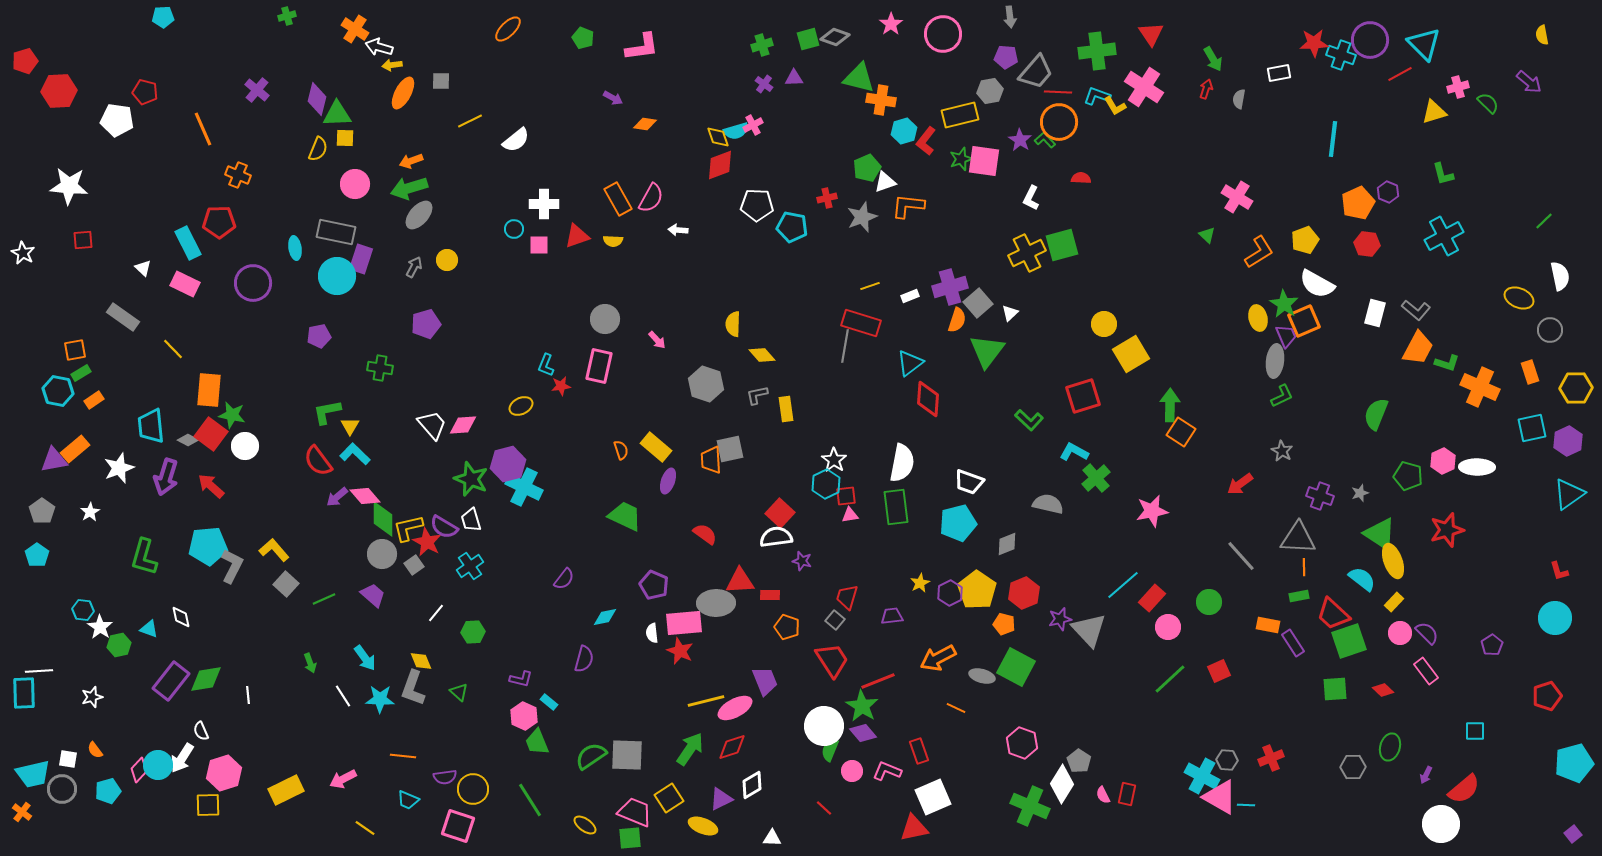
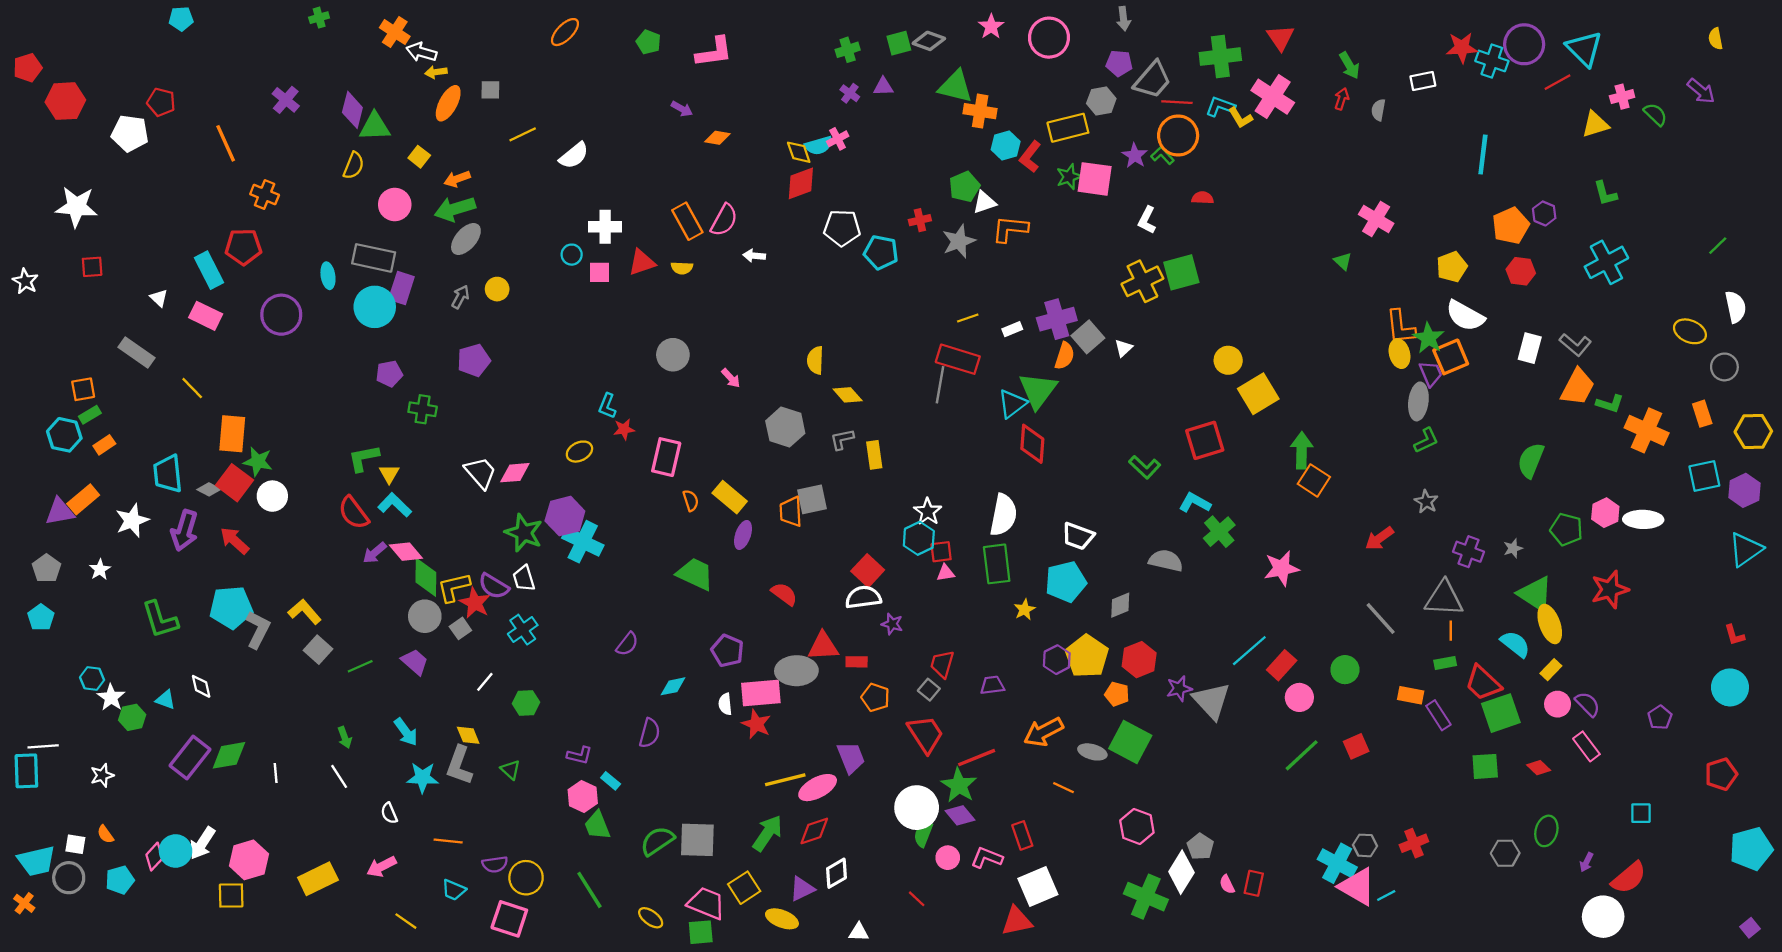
yellow square: (345, 138) -> (419, 157), moved, turned 36
orange L-shape: (1259, 252) -> (1401, 327), moved, turned 116
purple pentagon: (319, 336) -> (389, 374), moved
green triangle: (987, 351) -> (1038, 390), moved
pink rectangle: (599, 366) -> (666, 457), moved
green L-shape: (144, 557) -> (160, 620), turned -33
yellow star: (920, 583) -> (1025, 610), moved
white line: (343, 696) -> (339, 776), moved
white semicircle: (201, 731) -> (389, 813), moved
cyan line: (1246, 805) -> (1386, 895), turned -30

